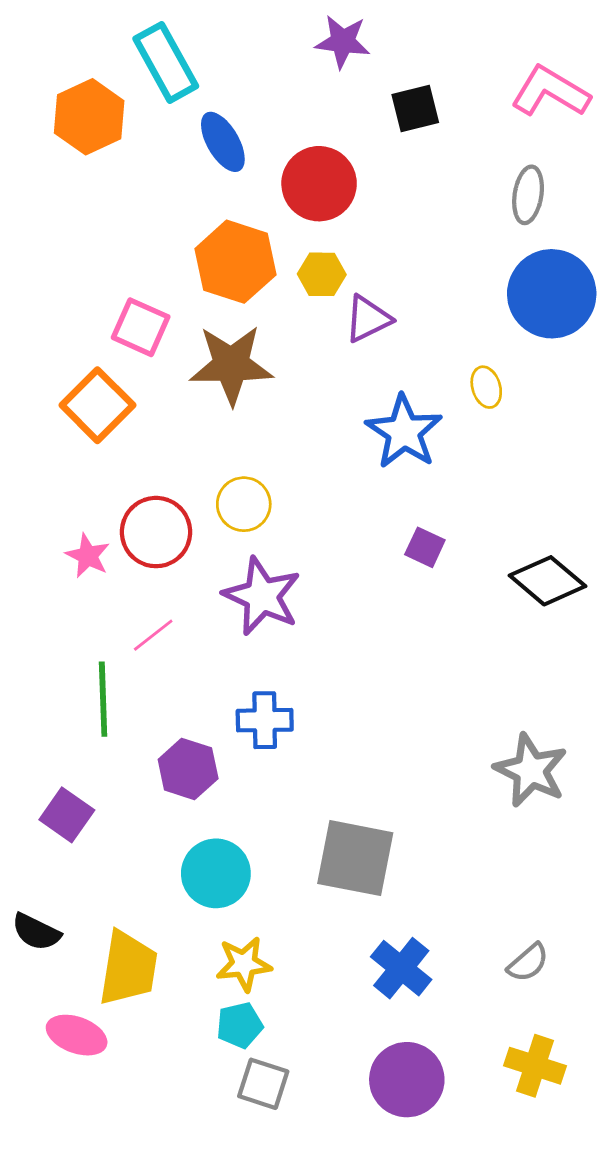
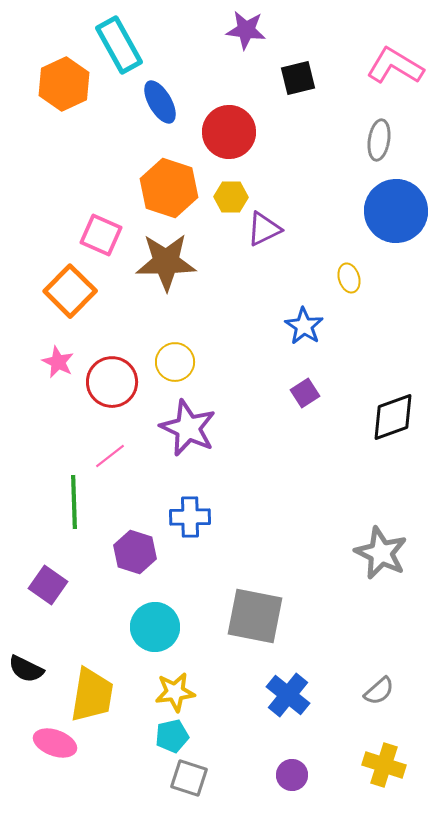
blue star: (404, 432) -> (304, 326), moved, size x0.7
purple square: (425, 547) -> (305, 393), turned 32
pink star: (88, 556) -> (58, 362), moved
black diamond: (548, 581) -> (393, 417), turned -60
purple circle: (407, 1080) -> (292, 775), size x0.6

